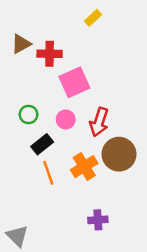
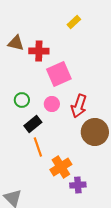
brown triangle: (21, 44) -> (16, 43), turned 42
orange cross: (84, 167) -> (61, 167), moved

